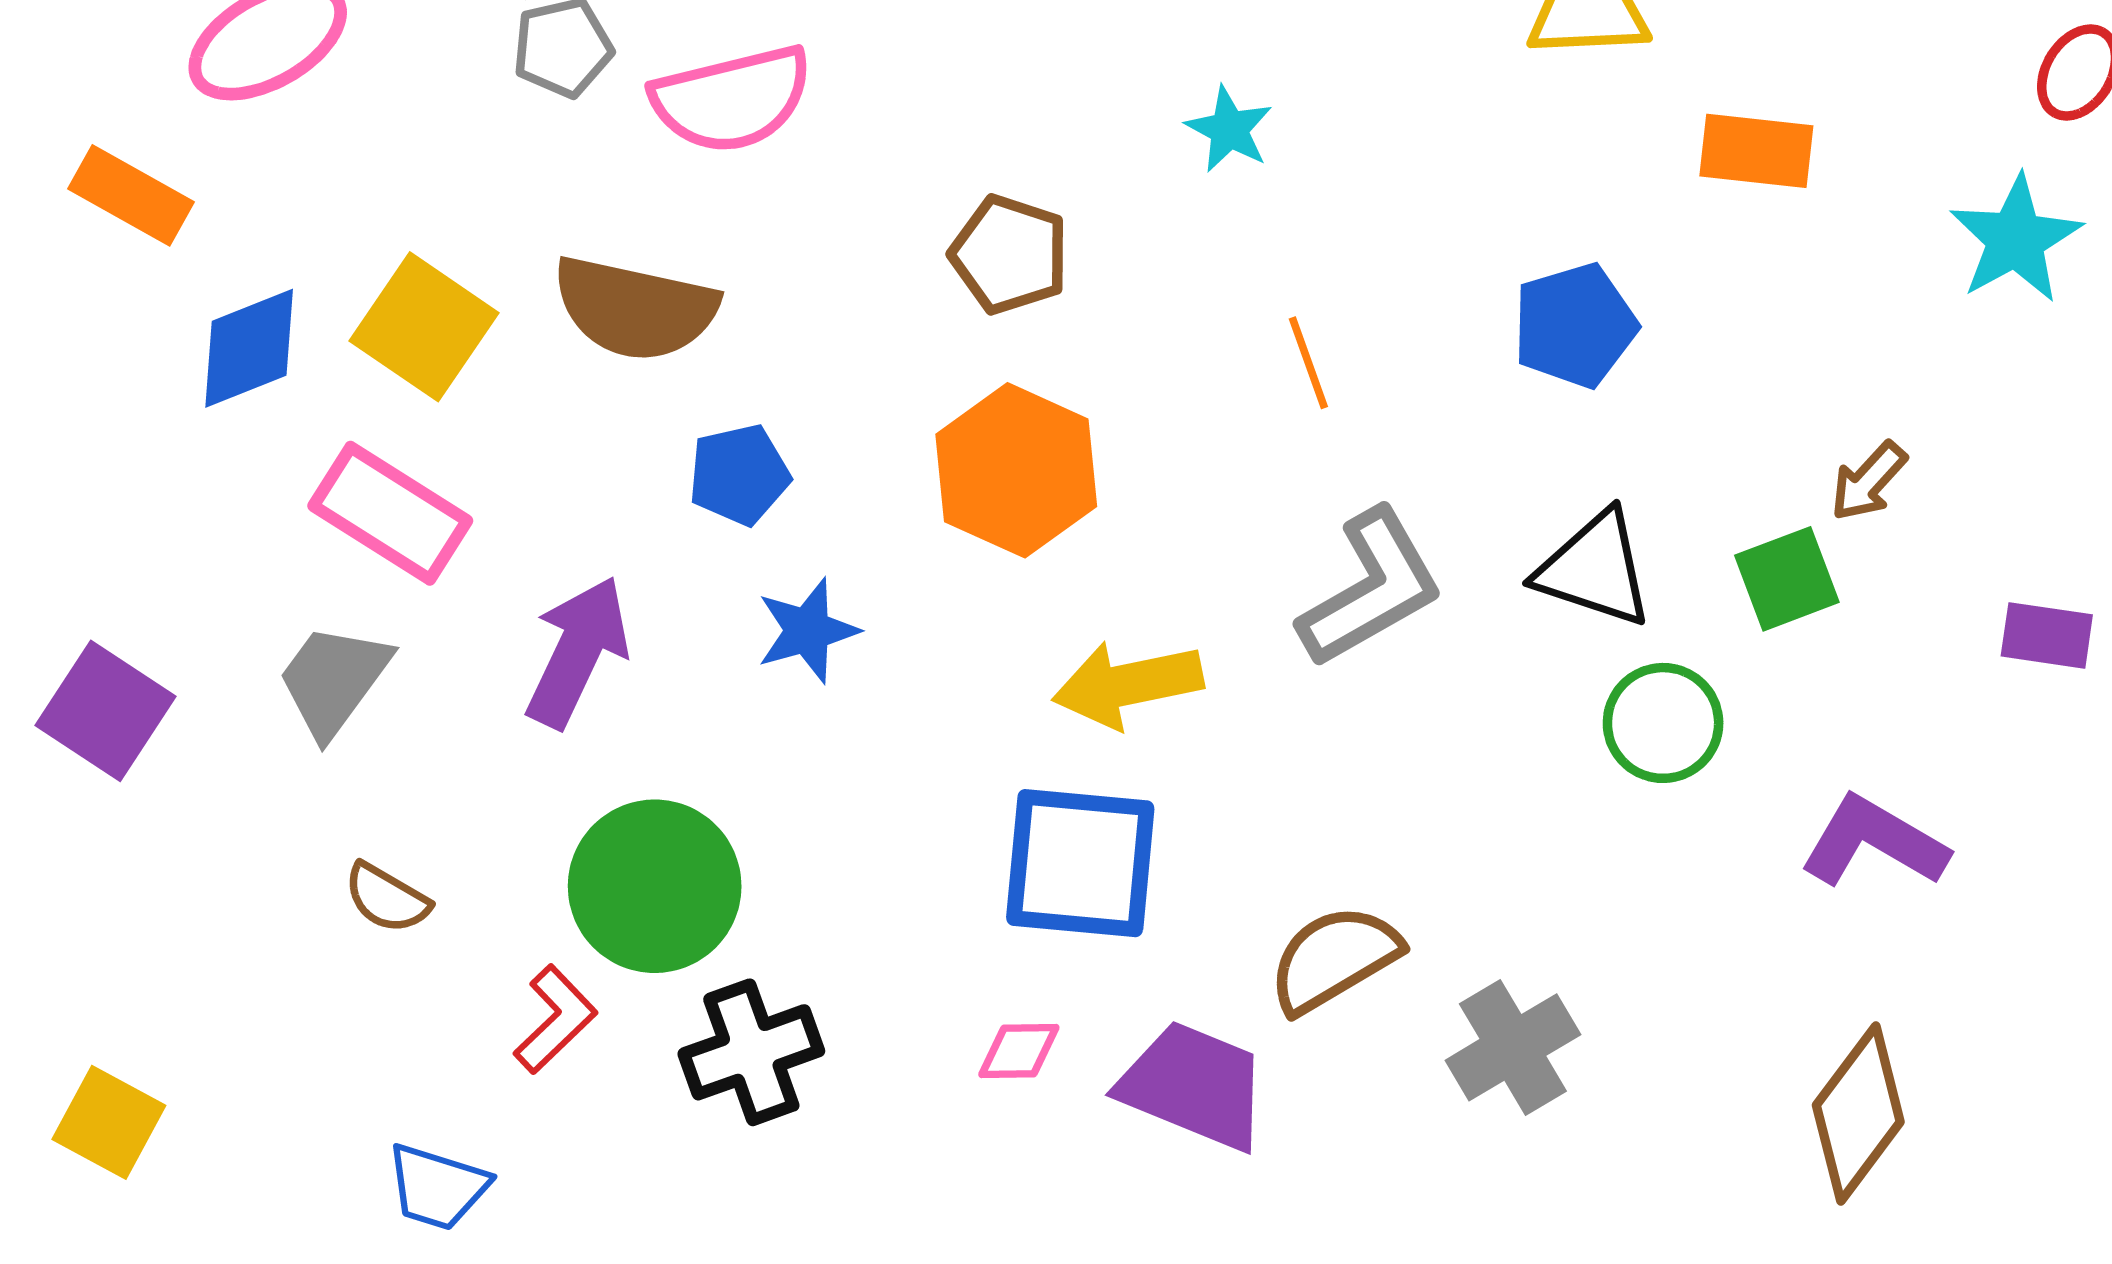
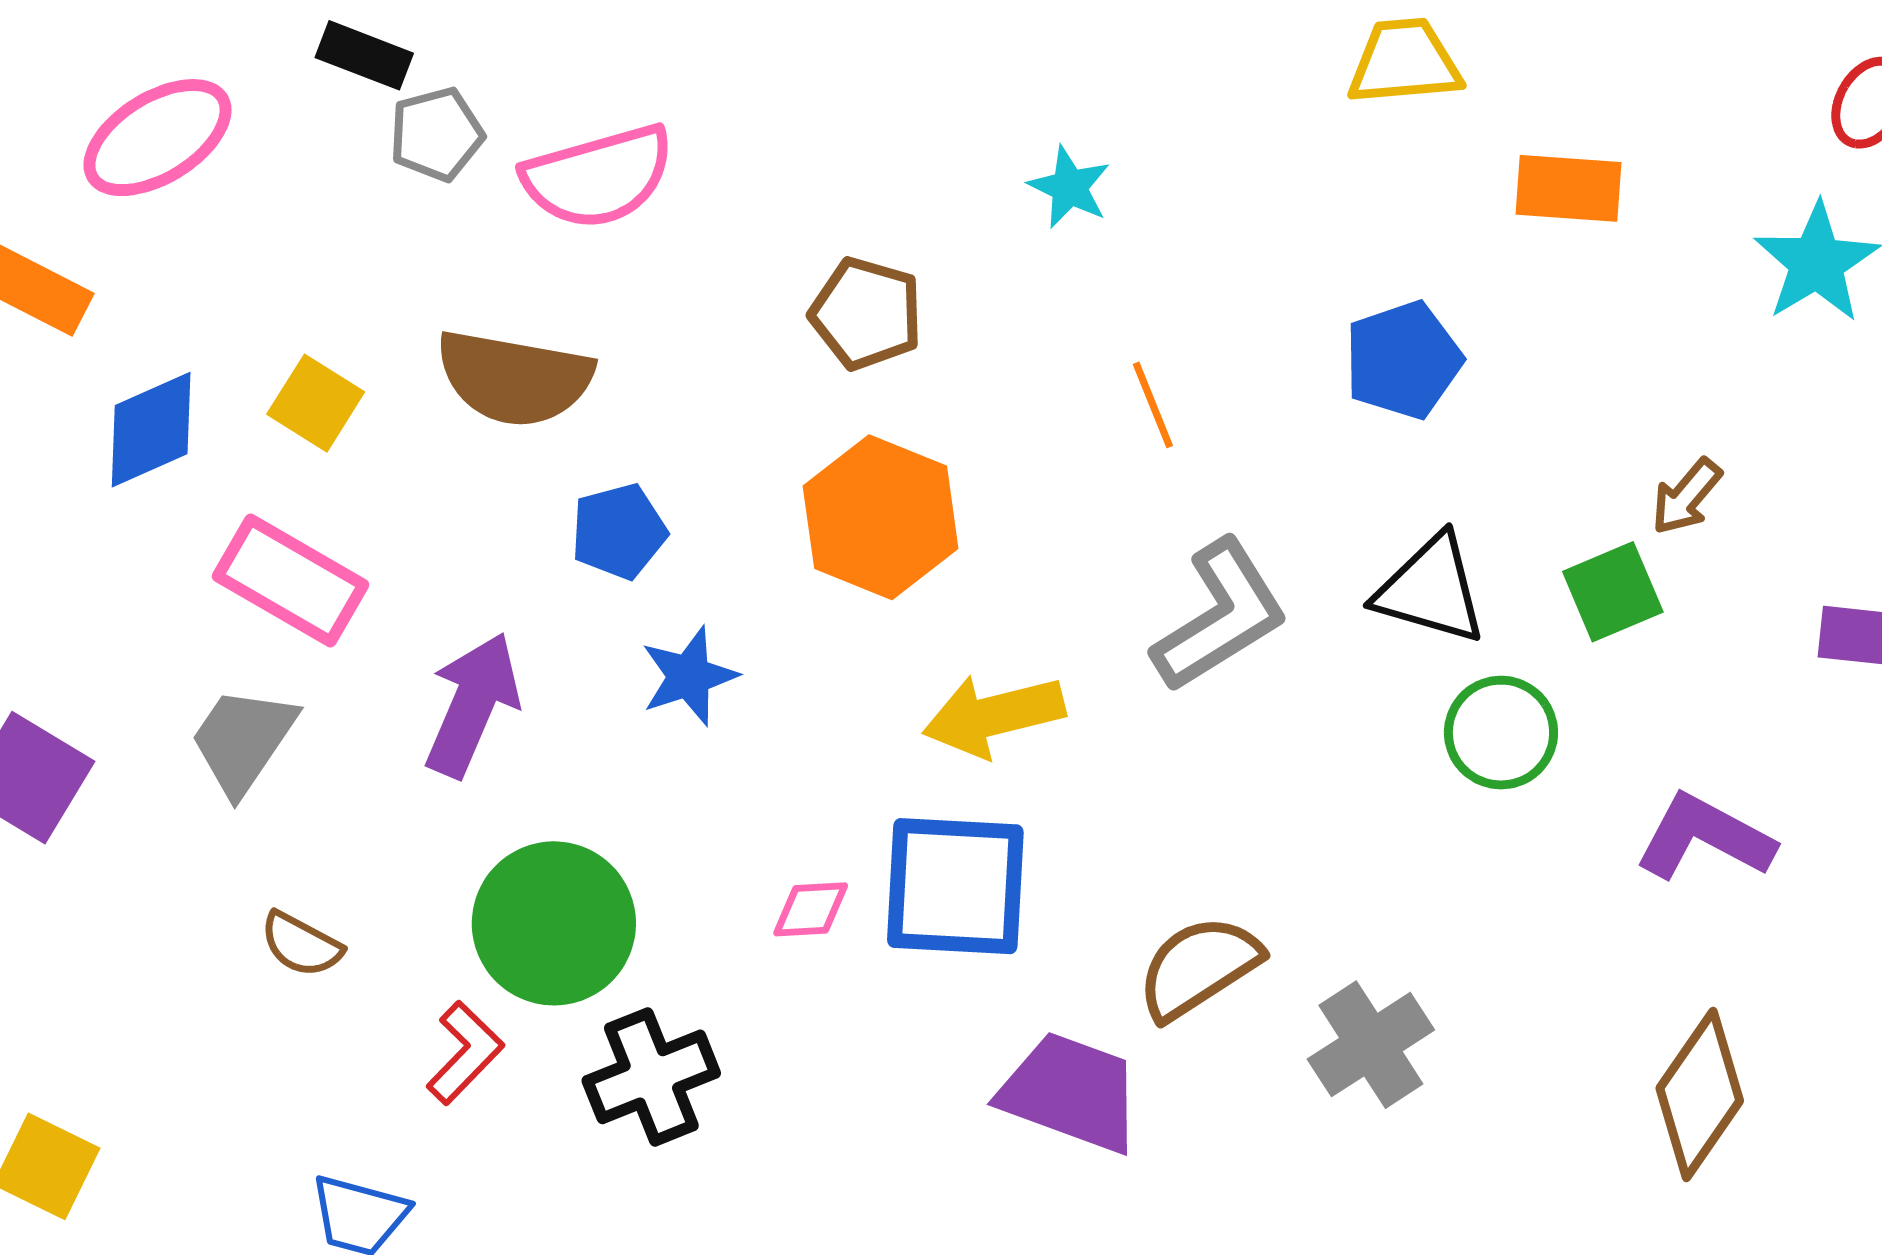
yellow square: (424, 327) -> (316, 403), size x0.7
pink diamond: (1019, 1051) -> (811, 909), moved

